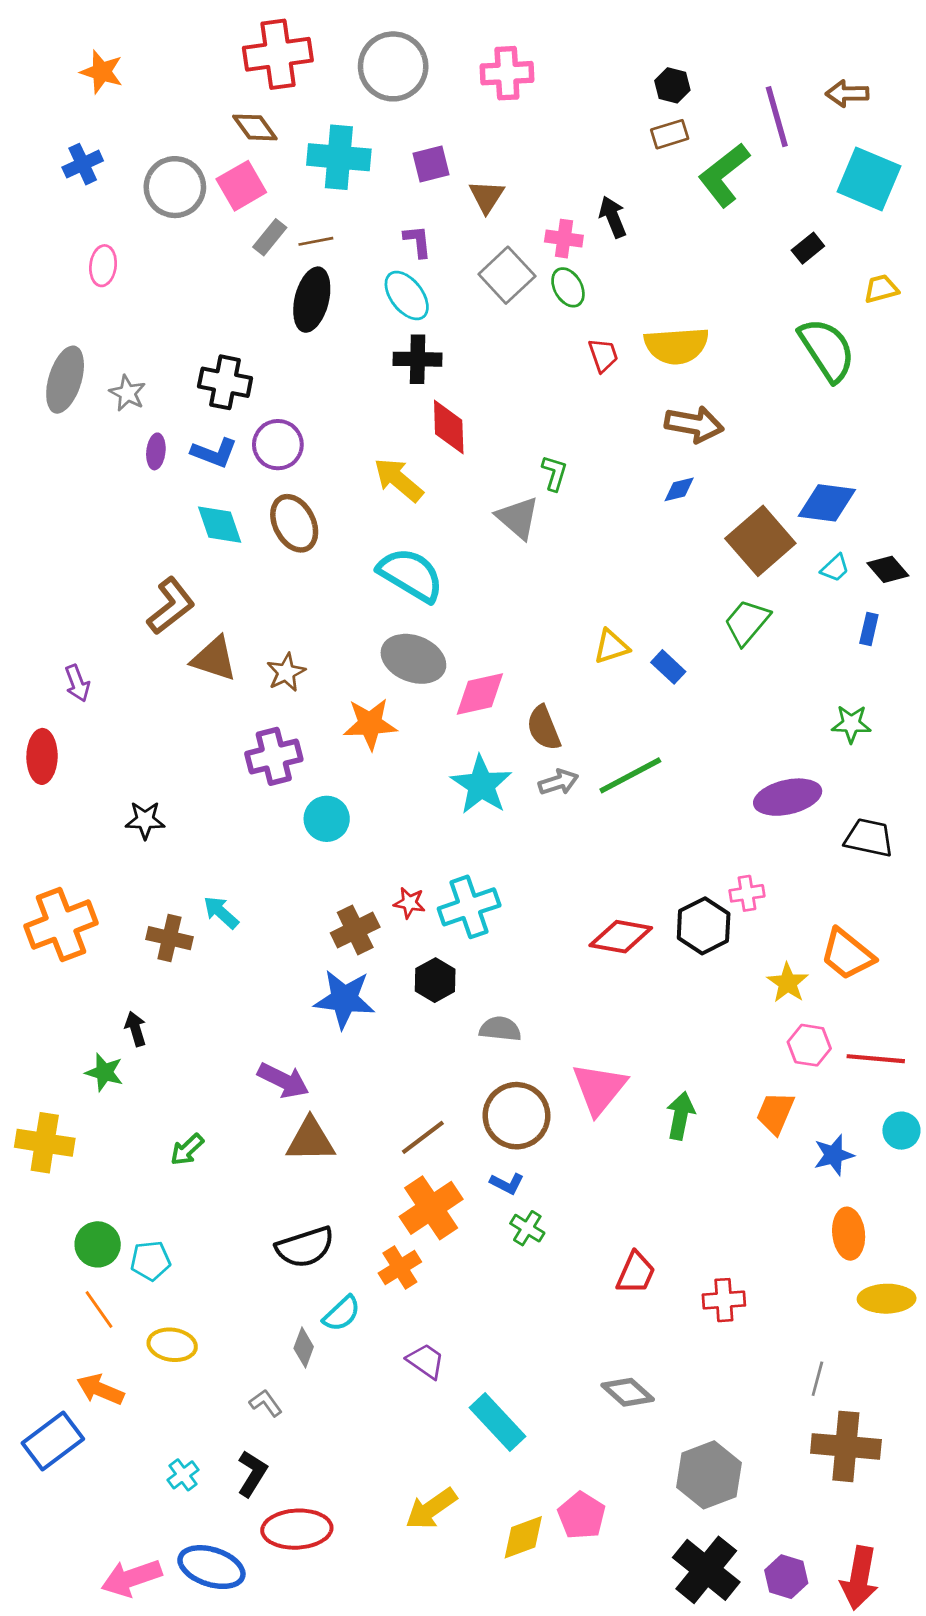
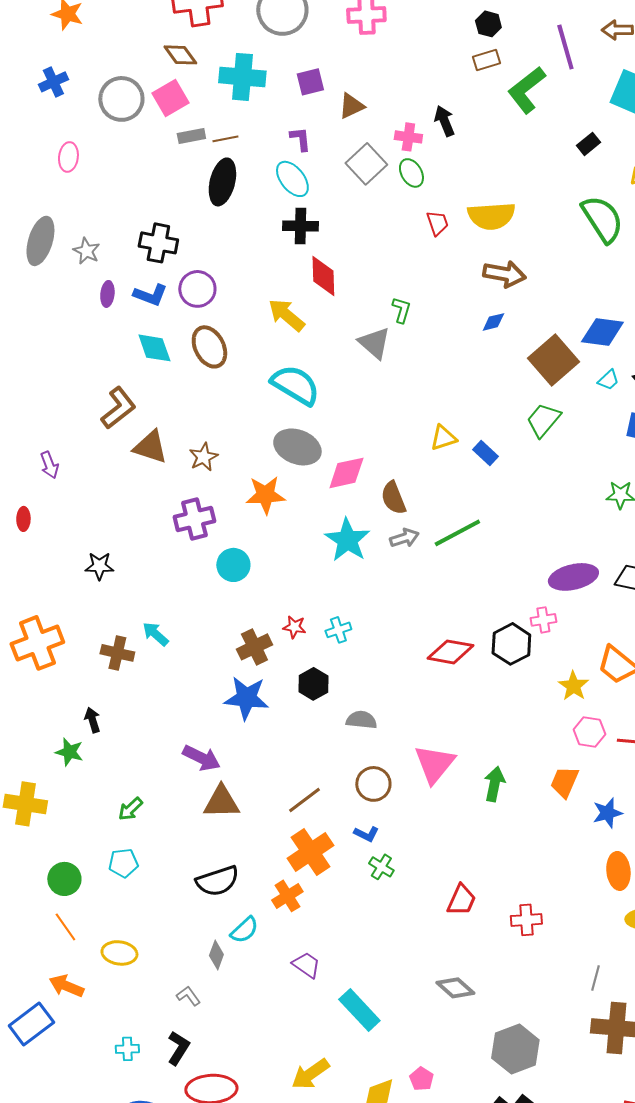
brown triangle: (487, 197) -> (351, 106), turned 32
gray rectangle: (270, 237) -> (191, 136), turned 40
red ellipse: (42, 756) -> (23, 519), size x0.6
purple ellipse: (788, 797) -> (573, 577), moved
cyan cross: (469, 907) -> (338, 630), size x0.6
brown circle: (516, 1116) -> (373, 784), size x0.7
cyan pentagon: (150, 1261) -> (123, 863), moved
cyan cross: (183, 1475) -> (127, 1049), turned 35
pink pentagon: (582, 1516) -> (421, 1079), size x0.7

